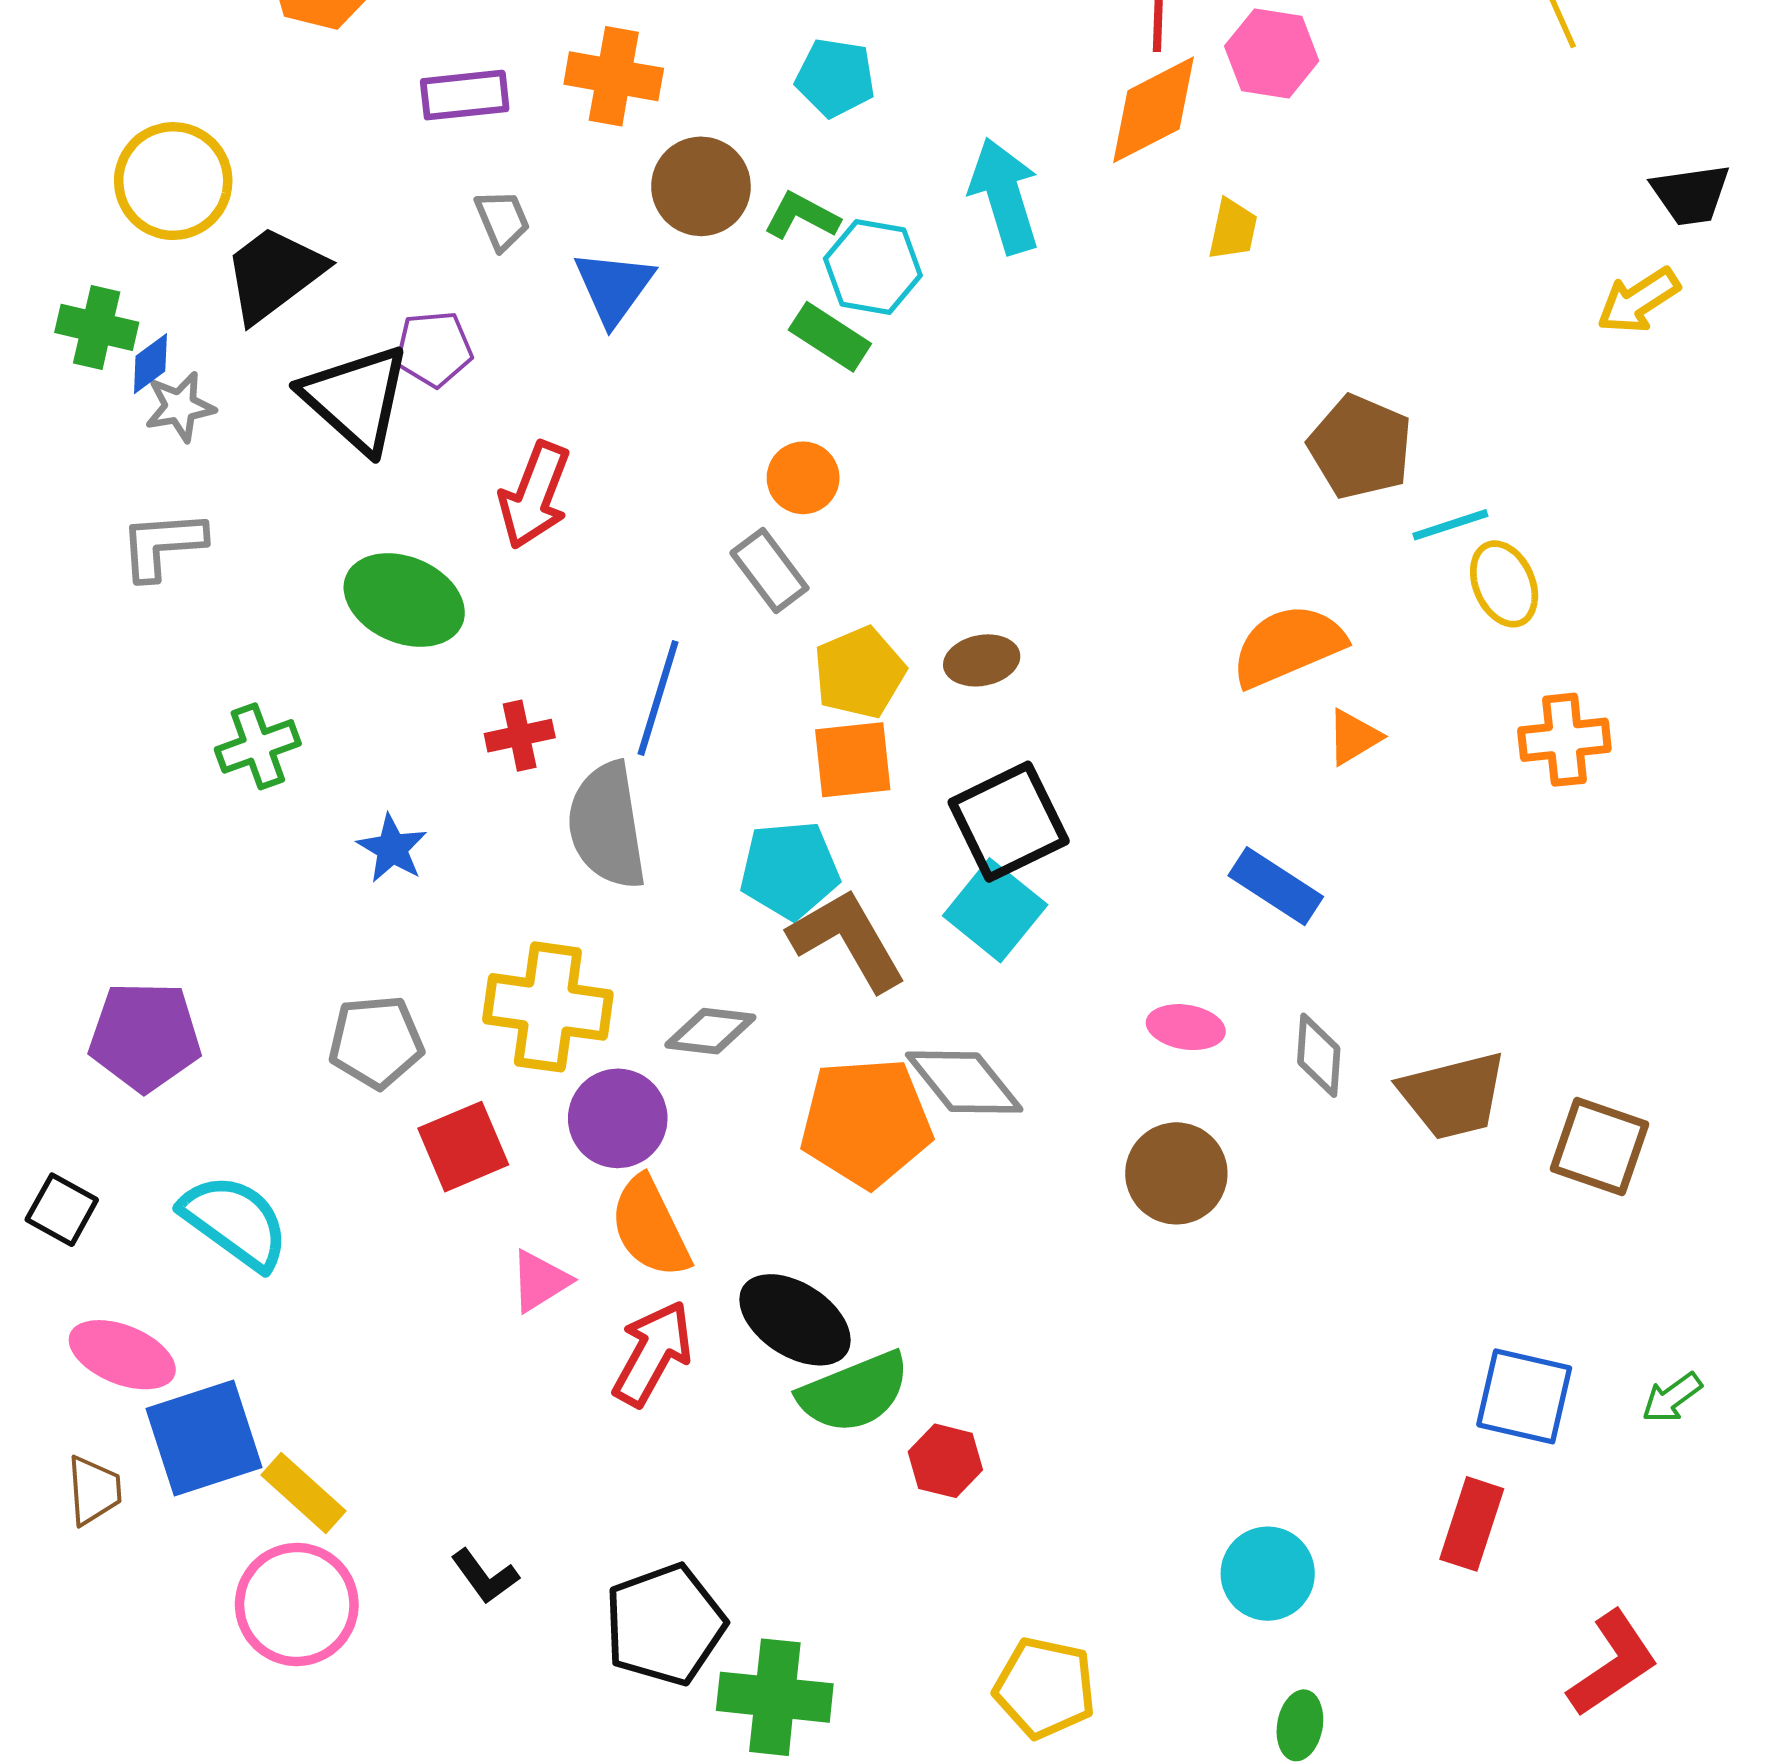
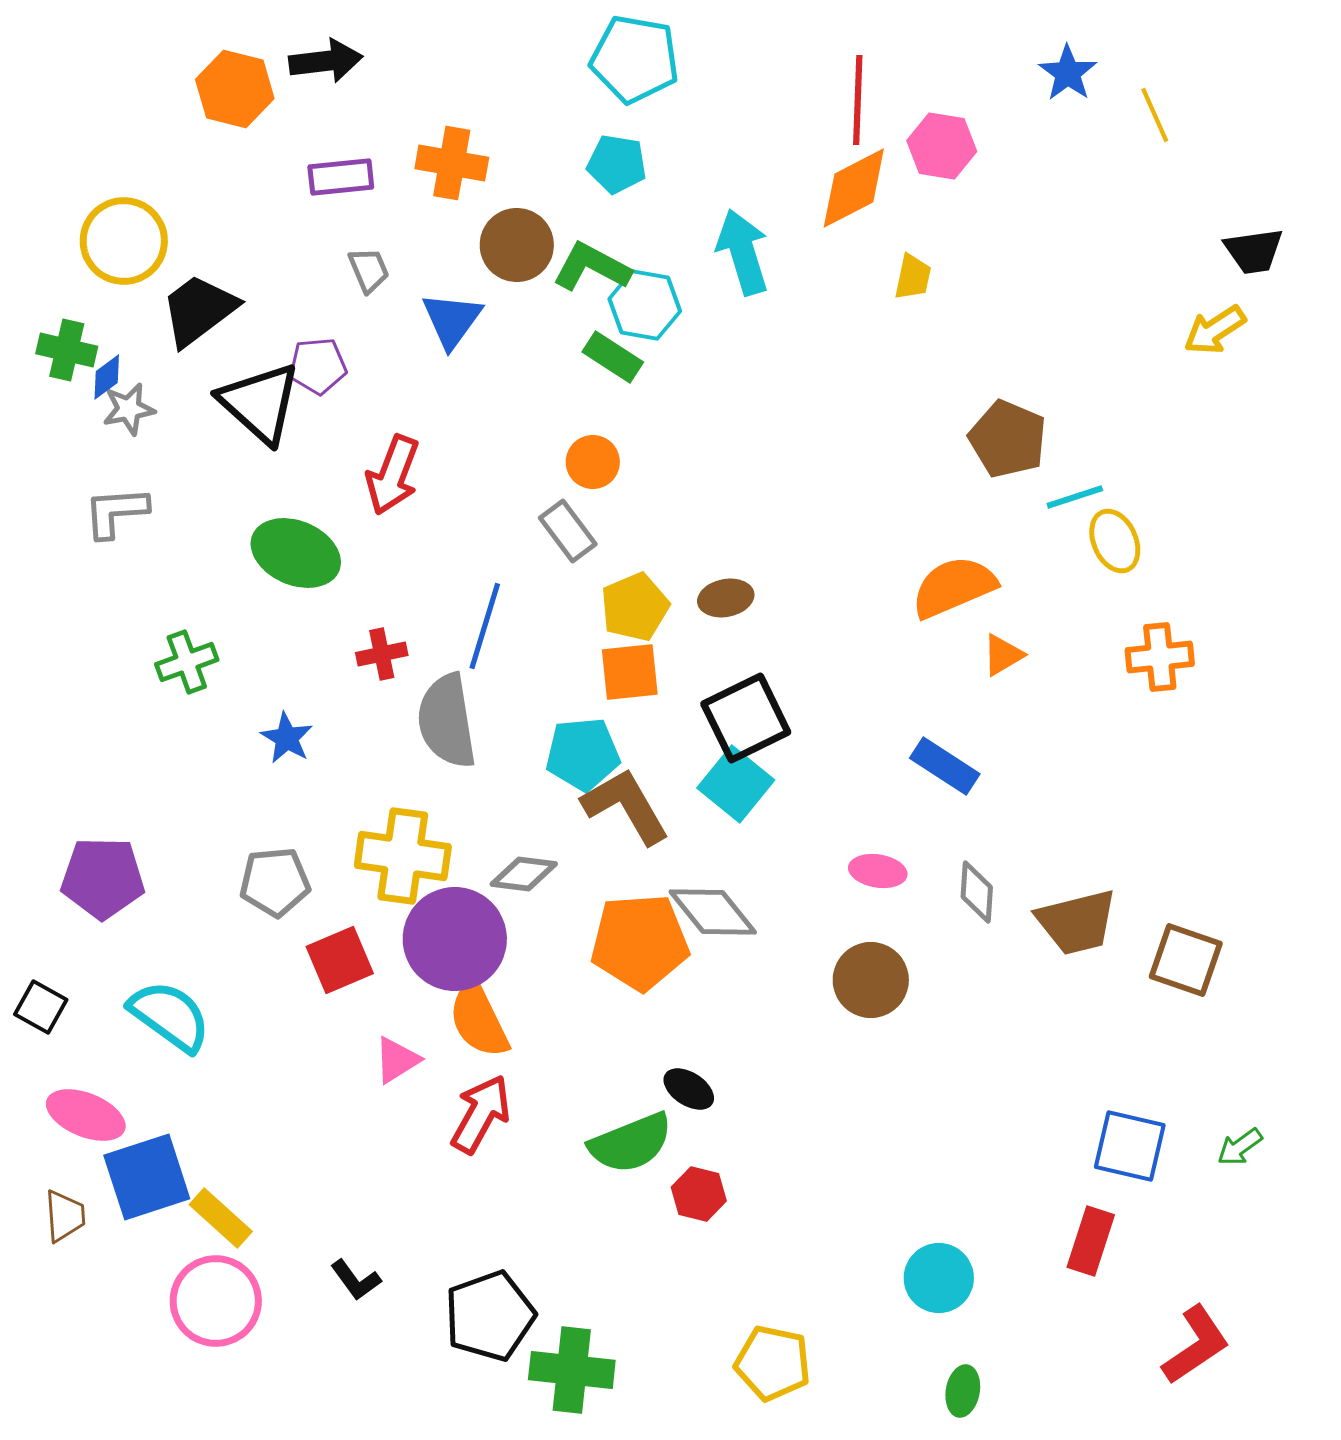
green L-shape: (802, 216) -> (592, 267), size x1.4
purple circle: (618, 1118) -> (455, 939), size x1.4
black ellipse: (795, 1320) -> (689, 1089), moved, size x0.6

